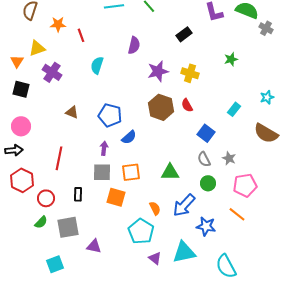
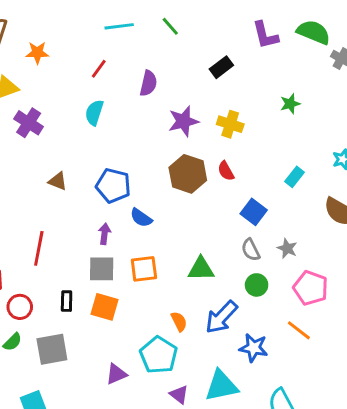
red line: (81, 35) -> (99, 69), moved, turned 56
blue semicircle: (129, 137) -> (141, 218), turned 77
pink pentagon: (245, 185) -> (311, 288), turned 30
orange square: (116, 197) -> (105, 307), moved
purple triangle: (94, 246) -> (116, 374), moved, turned -35

